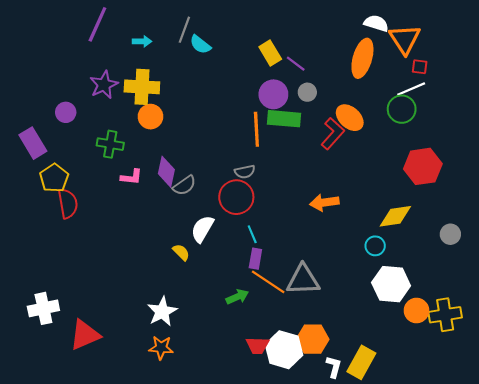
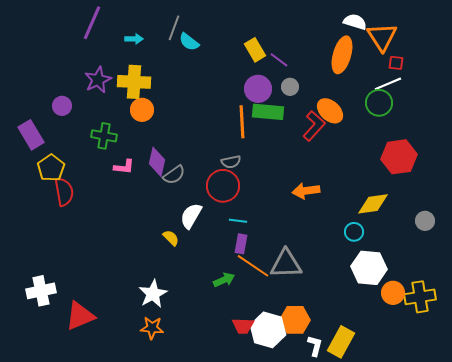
cyan line: (252, 234) -> (238, 221), turned -60

